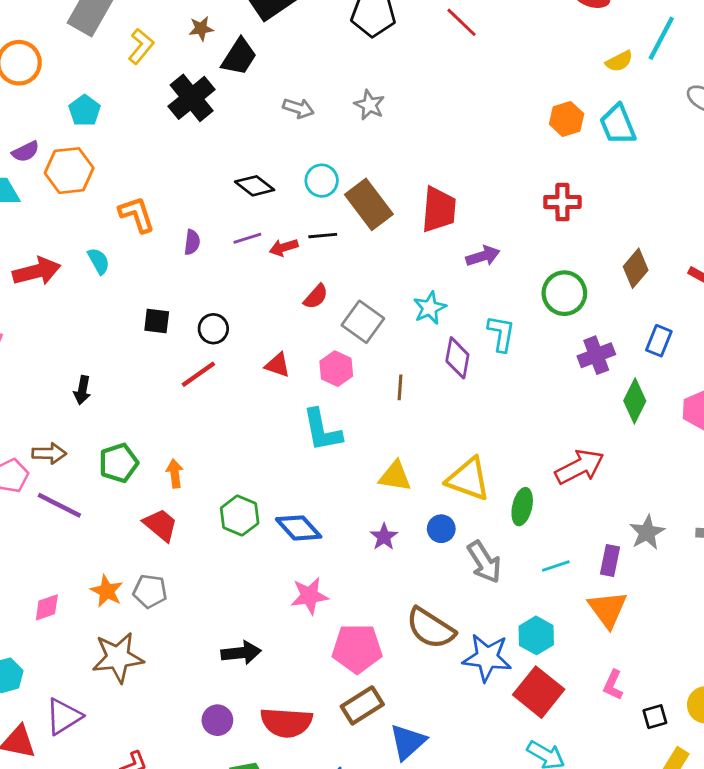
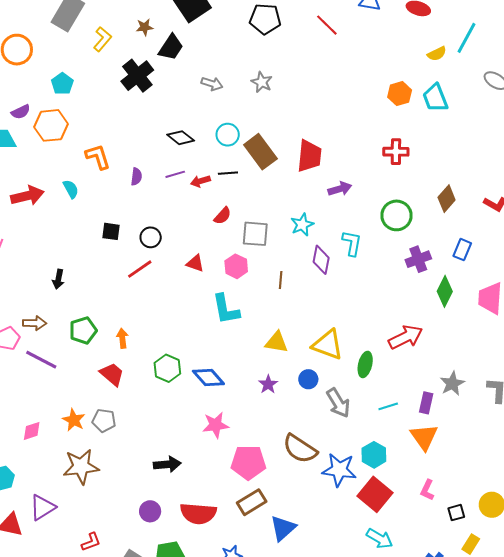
gray square: (363, 322) -> (255, 234), turned -32

